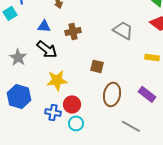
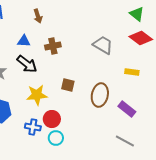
brown square: (97, 66) -> (68, 85), moved
brown ellipse: (112, 94) -> (100, 95), moved
gray line: (131, 126) -> (125, 141), moved

